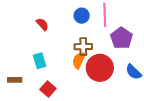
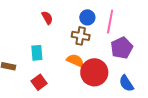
brown cross: (83, 47) -> (81, 36), moved
orange semicircle: (79, 60) -> (75, 61), turned 78

